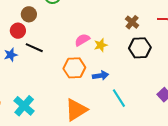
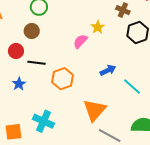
brown circle: (29, 14) -> (32, 31), moved
yellow star: (101, 45) -> (98, 27), moved
blue star: (11, 55) -> (19, 84), moved
orange hexagon: (74, 68) -> (63, 79), moved

